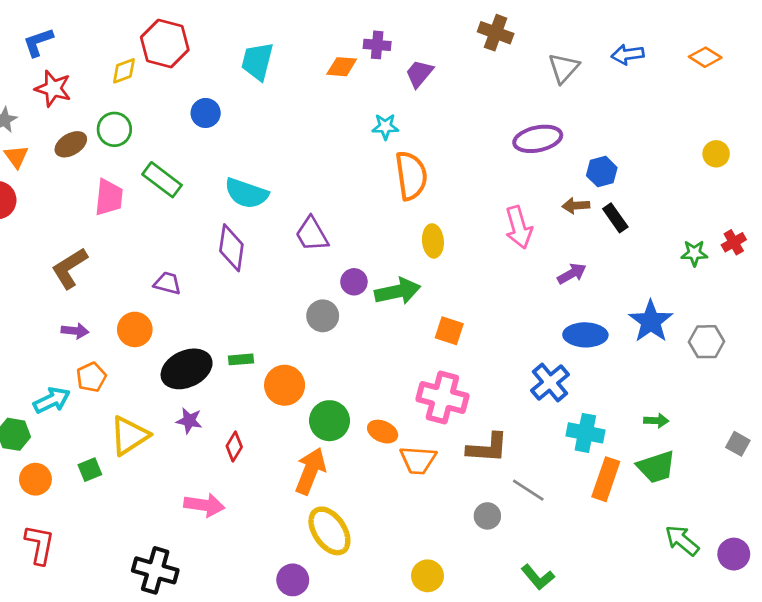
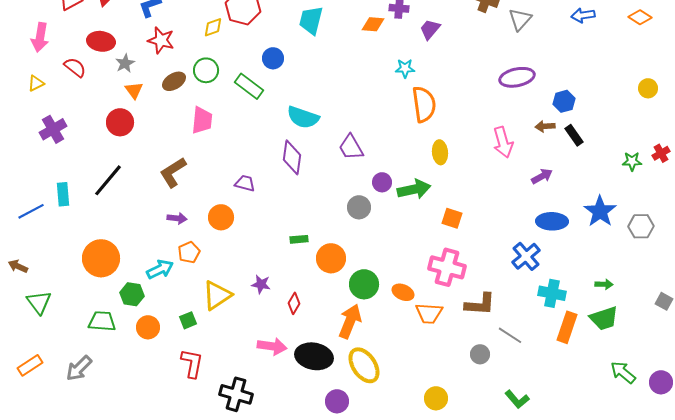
gray triangle: (564, 68) -> (520, 19), moved
green rectangle: (162, 180) -> (249, 86), moved
black ellipse: (187, 369) -> (314, 356), moved, turned 36
red L-shape: (40, 545) -> (192, 363), moved

